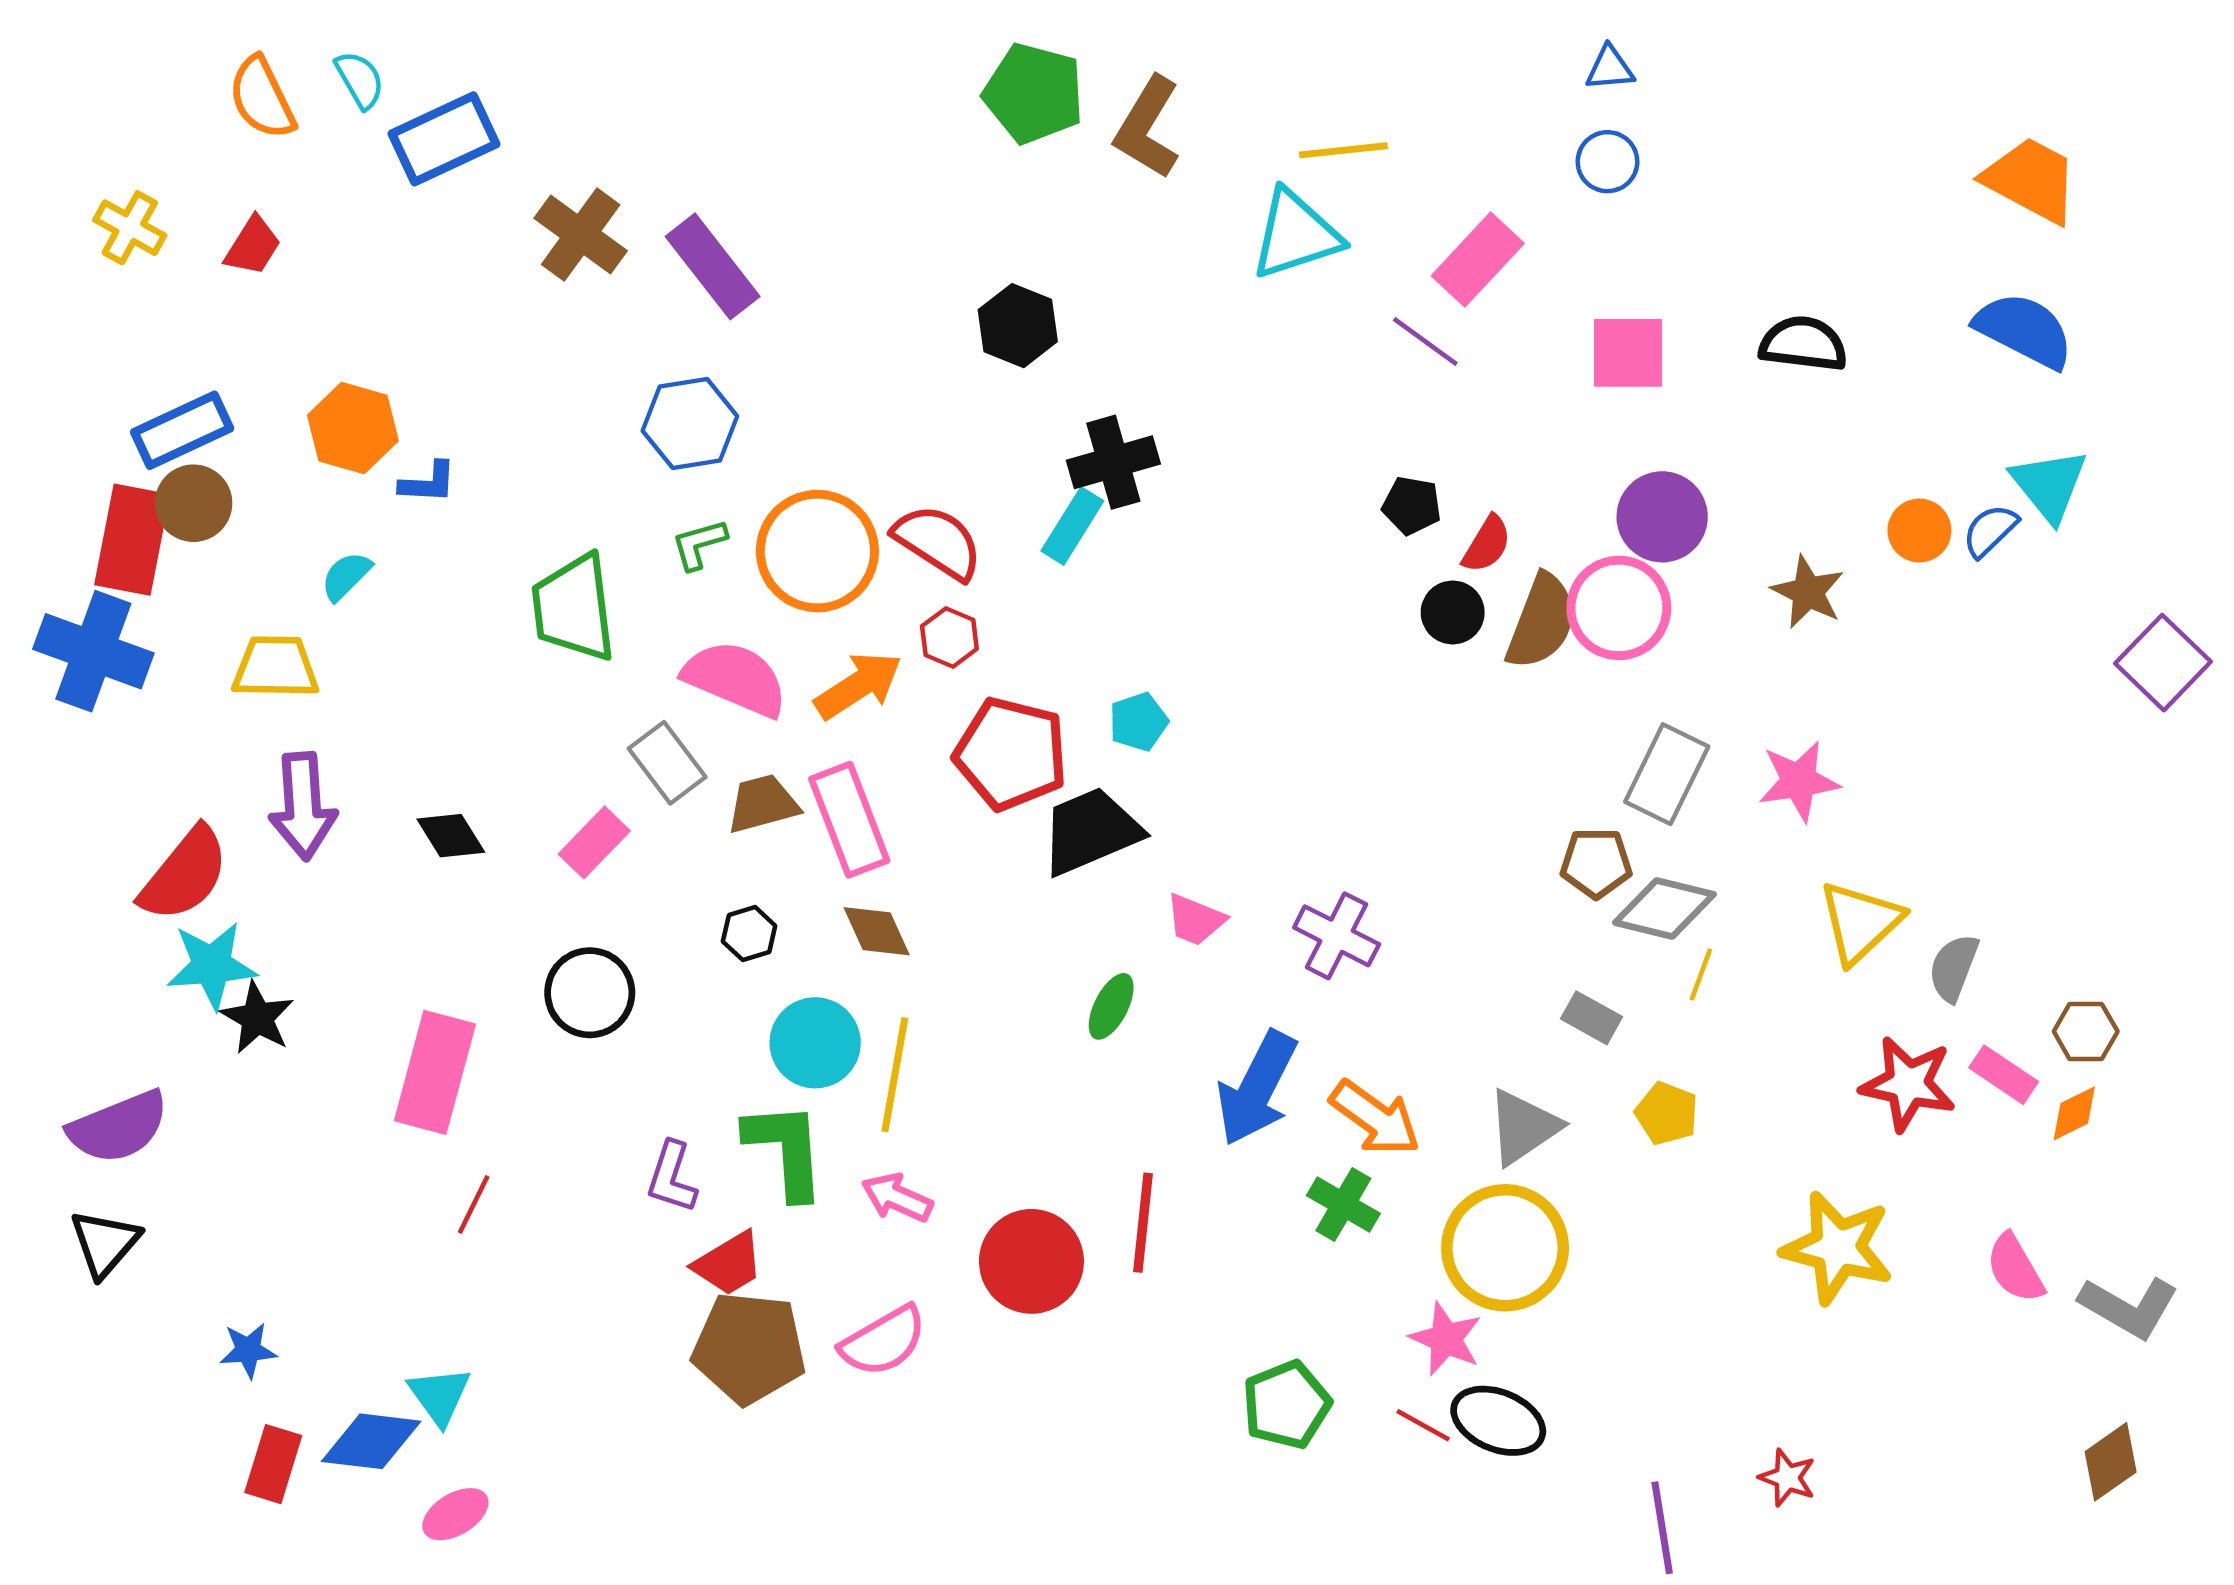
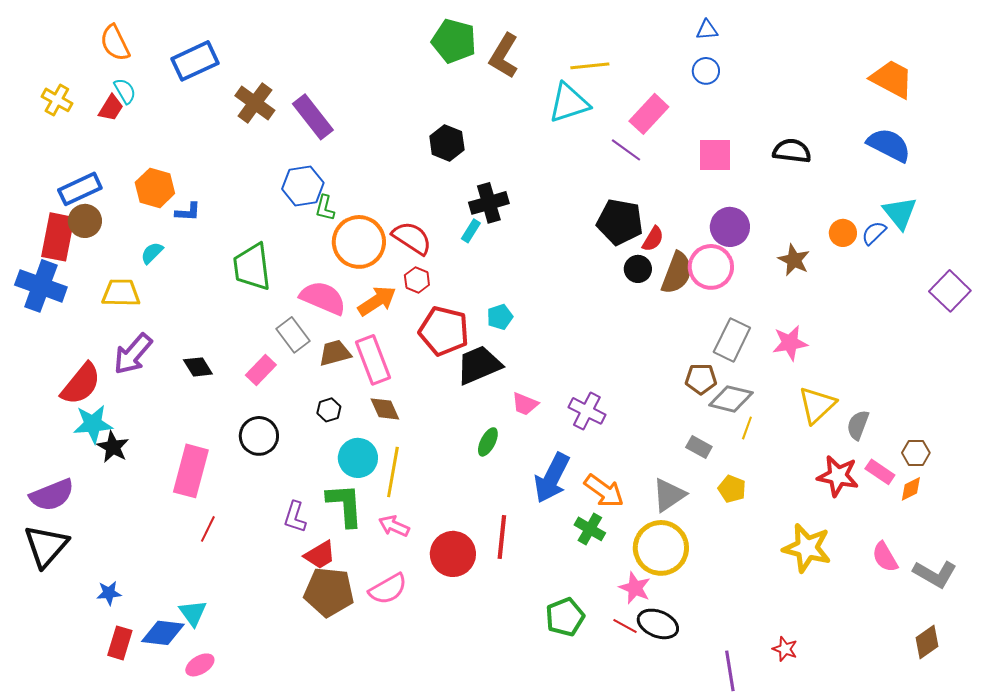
cyan semicircle: (360, 80) -> (125, 91), moved
black pentagon: (1412, 505) -> (620, 222), size x1.8
cyan rectangle: (1072, 526) -> (471, 231), size x0.7
green L-shape: (699, 544) -> (325, 208), moved, turned -60
purple arrow: (303, 806) -> (133, 354), turned 45
black triangle: (105, 1243) -> (46, 546), size x1.4

